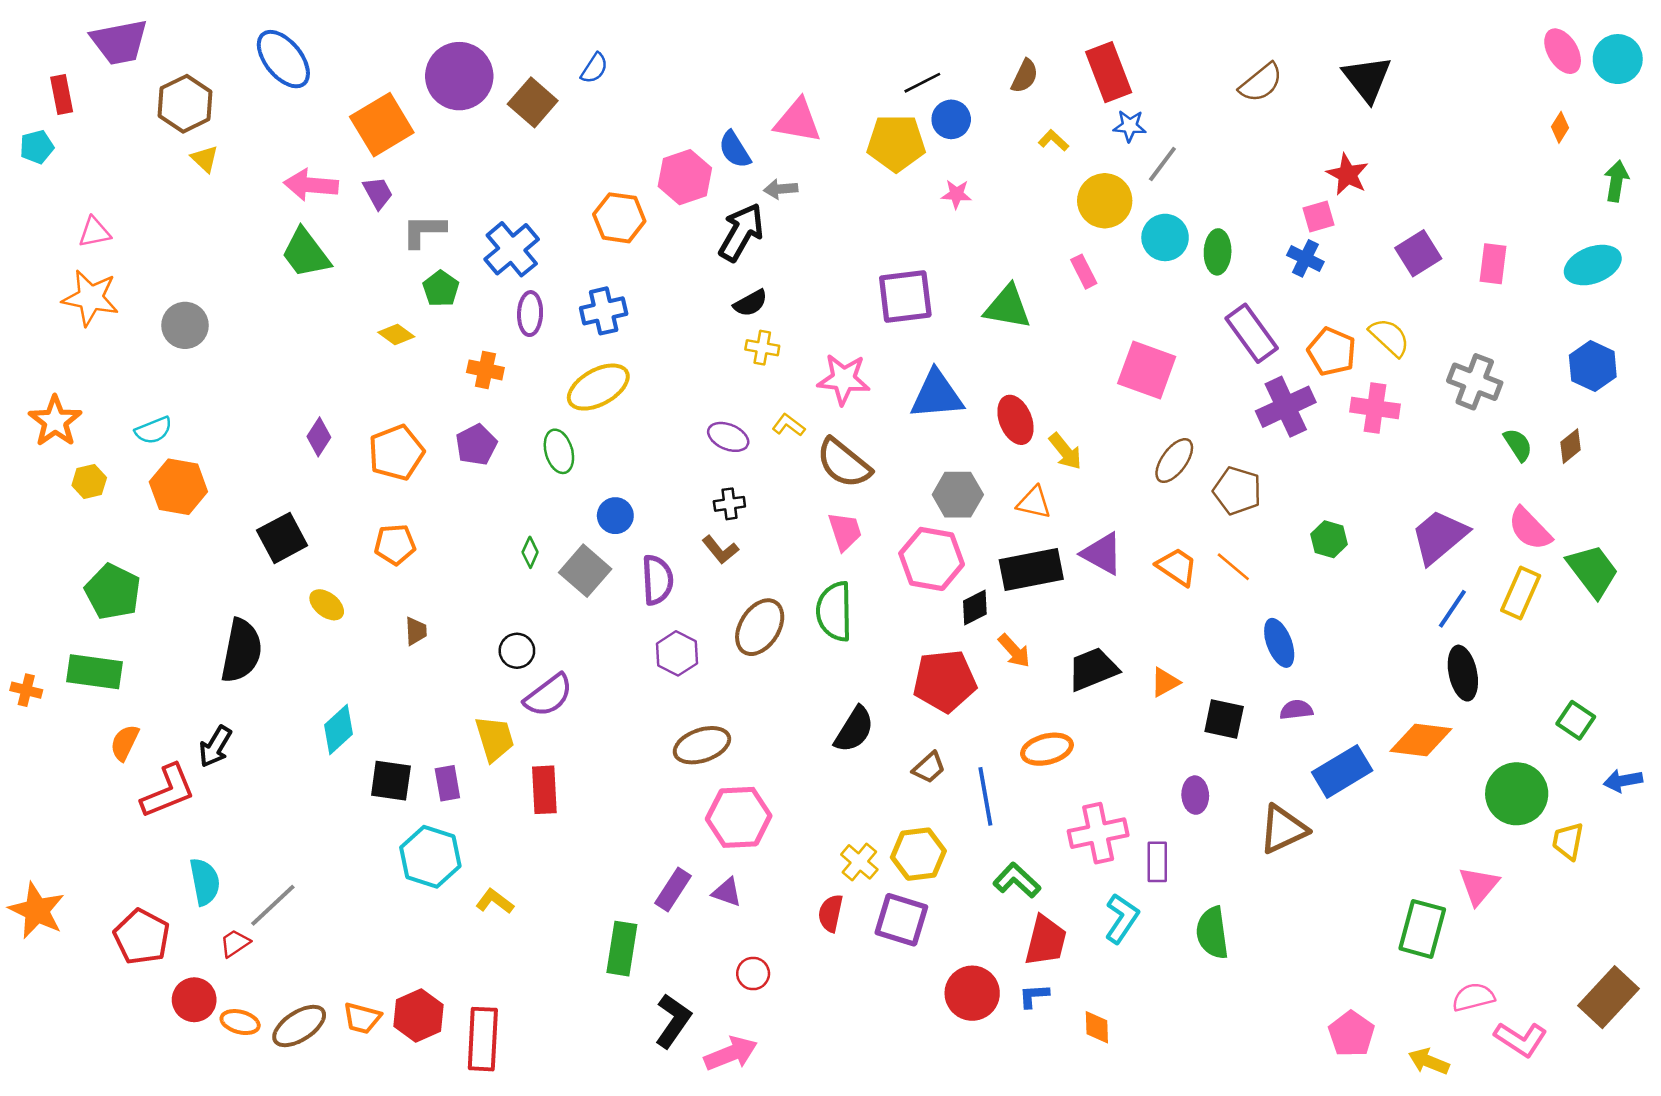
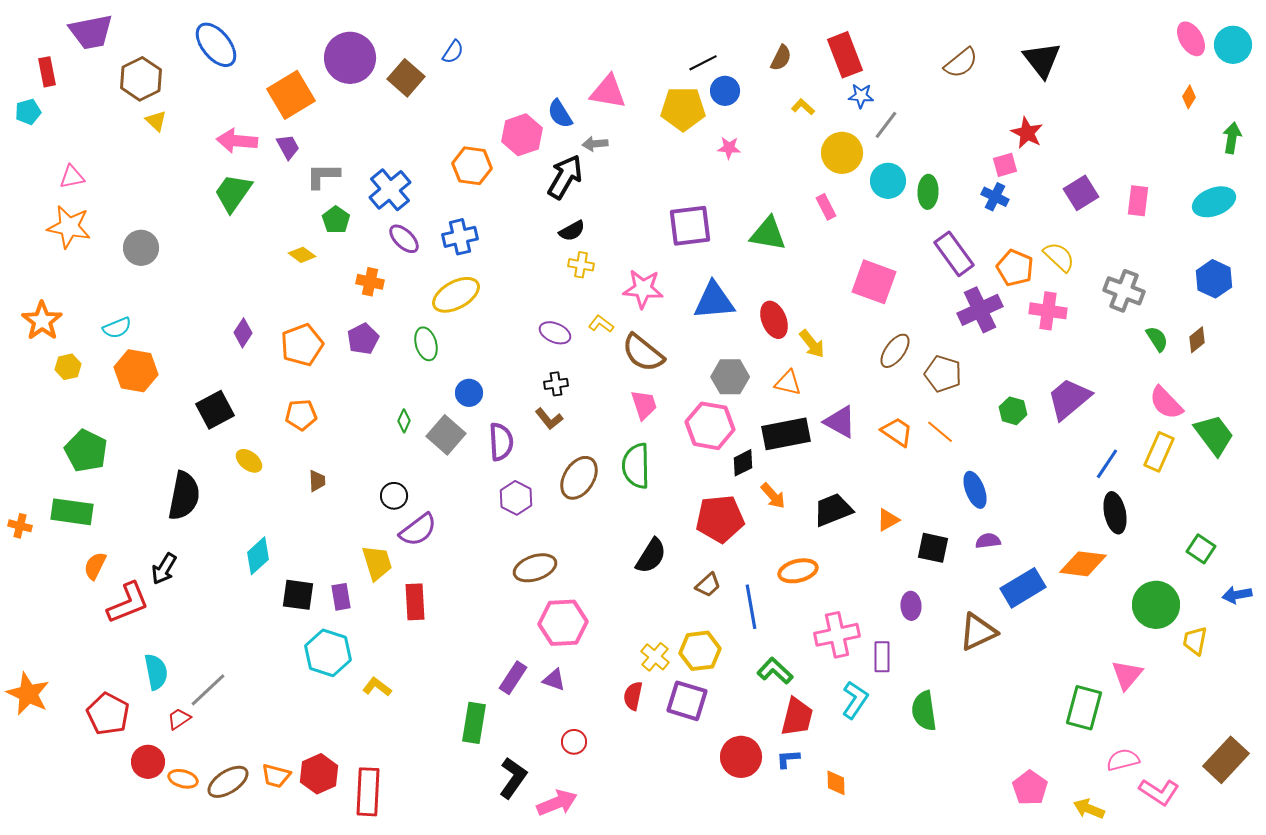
green trapezoid: (306, 253) -> (233, 193), turned 72
purple ellipse: (530, 314) -> (404, 239), turned -48
purple trapezoid: (1439, 537) -> (1069, 399), moved

